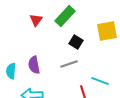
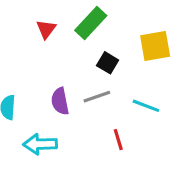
purple semicircle: (34, 65) -> (60, 101), moved
cyan line: (100, 81) -> (146, 106), moved

